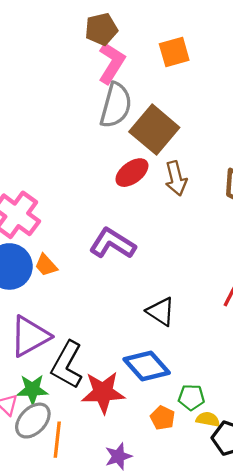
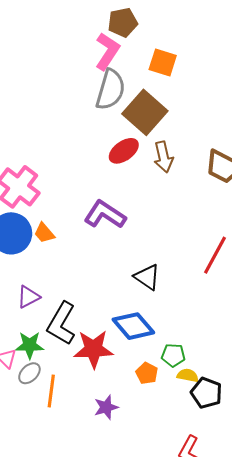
brown pentagon: (101, 29) -> (123, 22), moved
orange square: (174, 52) -> (163, 63), moved, turned 32
purple triangle: (30, 336) -> (28, 297), size x0.6
gray ellipse: (33, 421) -> (29, 373), size x0.7

